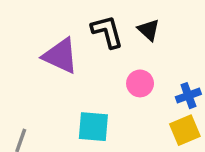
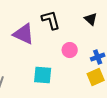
black triangle: (149, 30) -> (91, 19), moved

